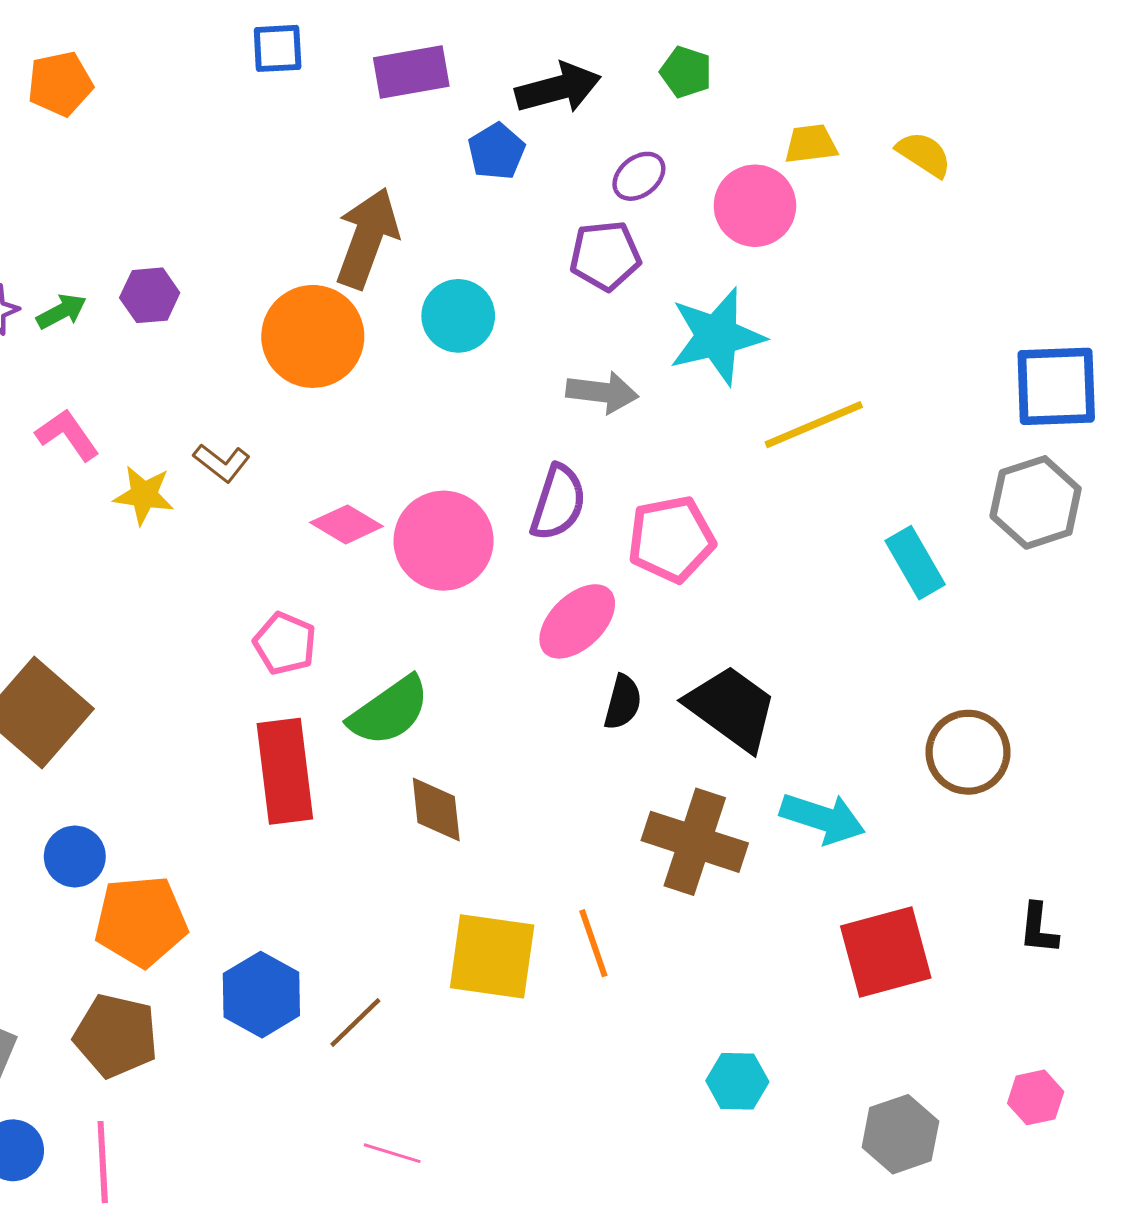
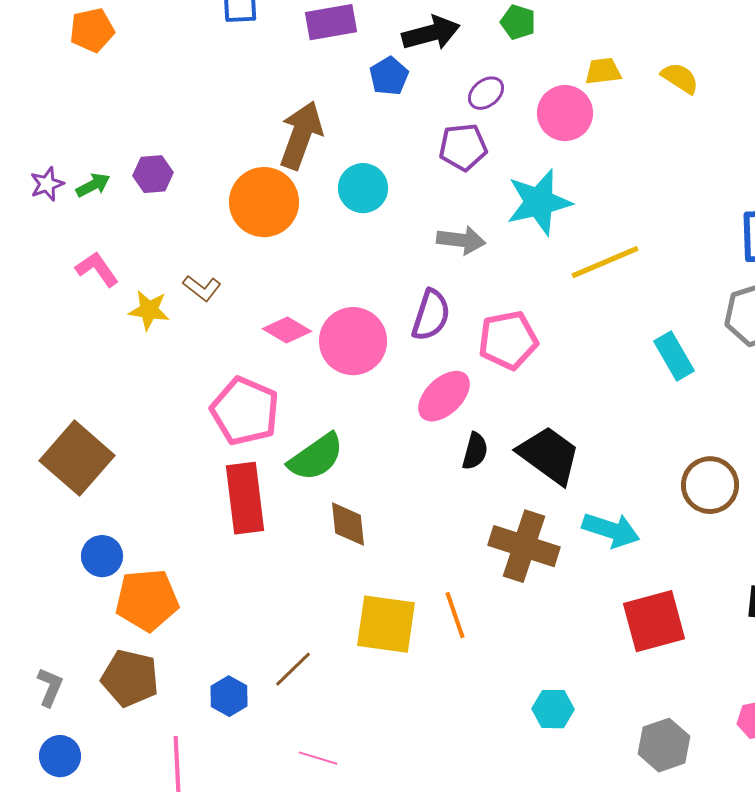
pink pentagon: (285, 643) -> (245, 411), size x1.6
blue hexagon: (261, 995) -> (229, 696), moved, size x0.7
pink line: (103, 1162) -> (177, 764), moved

